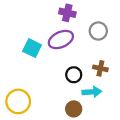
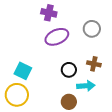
purple cross: (67, 13) -> (49, 13), moved
cyan square: (32, 48) -> (23, 71), moved

